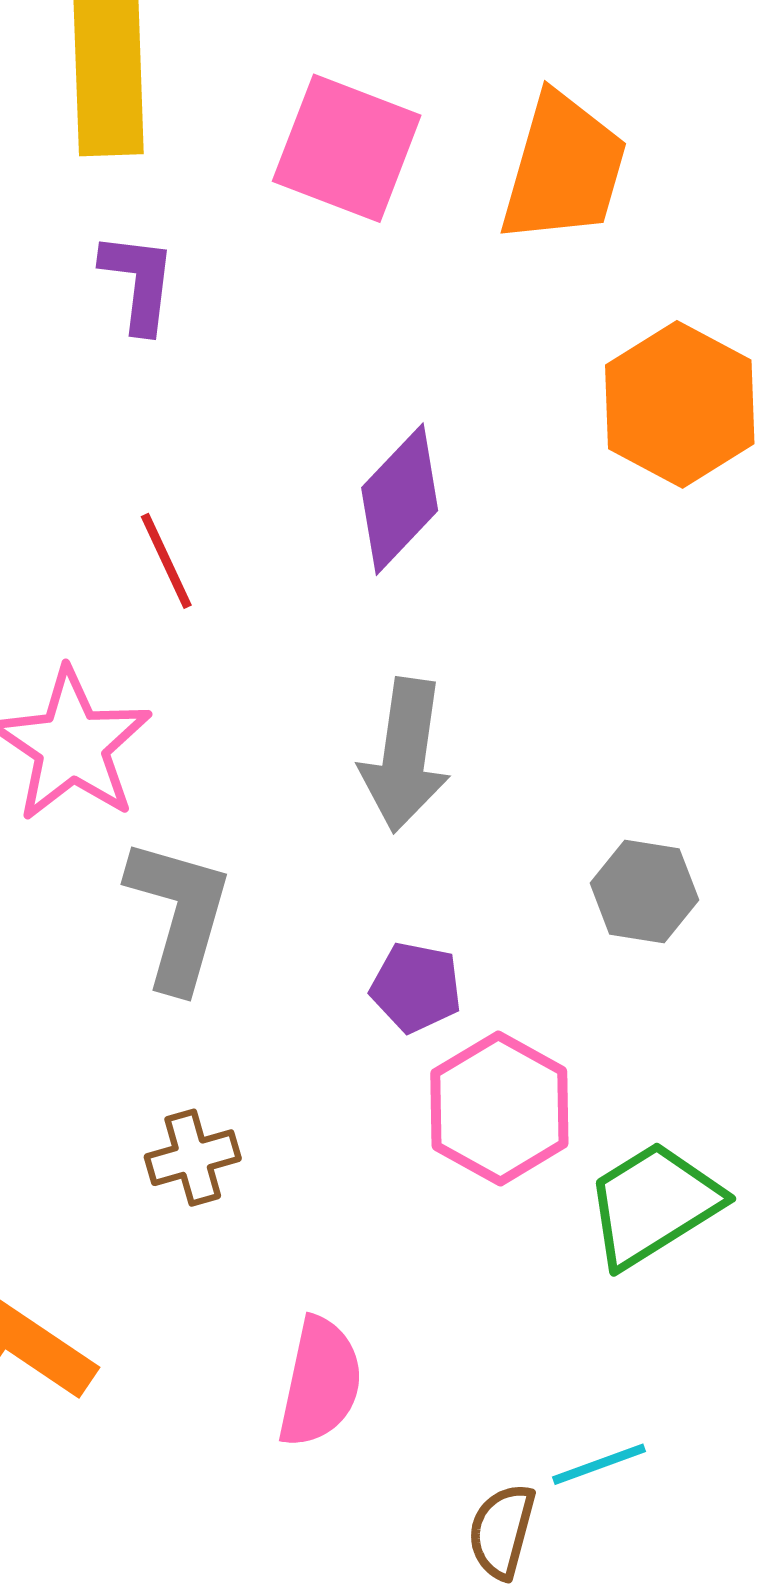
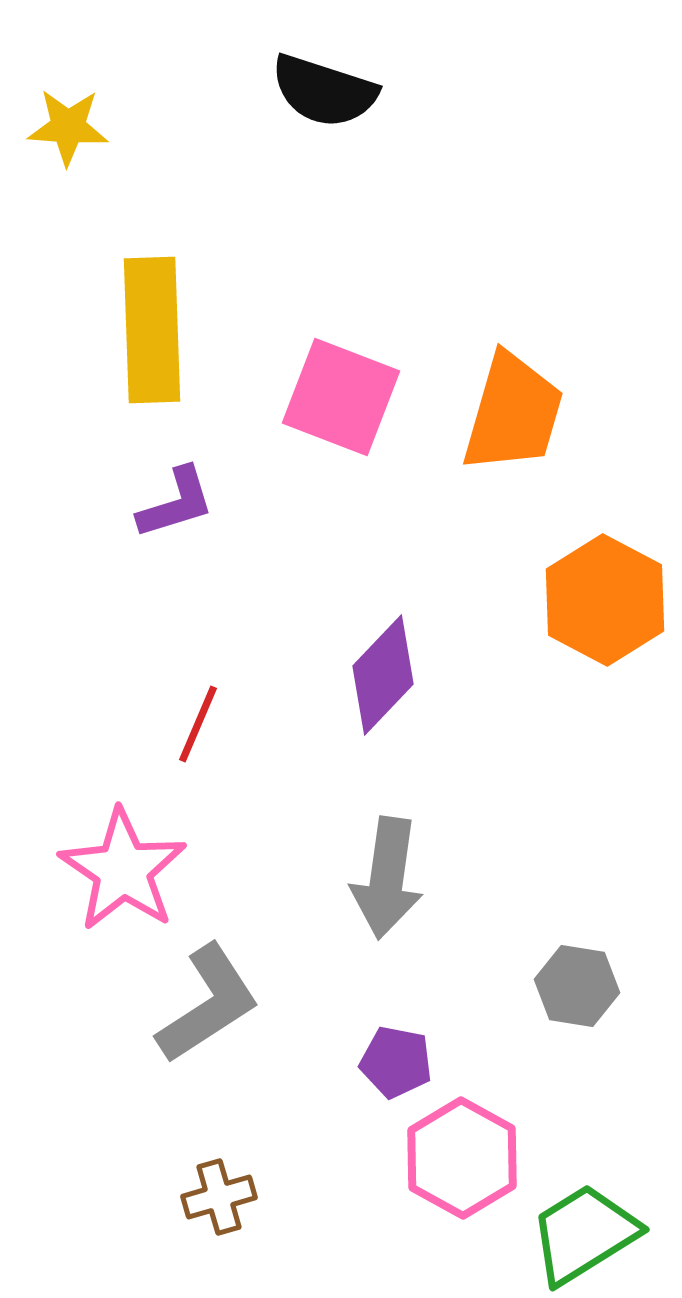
purple L-shape: (138, 282) -> (176, 503), turned 66
red line: (166, 561) -> (198, 724), turned 48
gray L-shape: (179, 914) -> (208, 1004), turned 41

